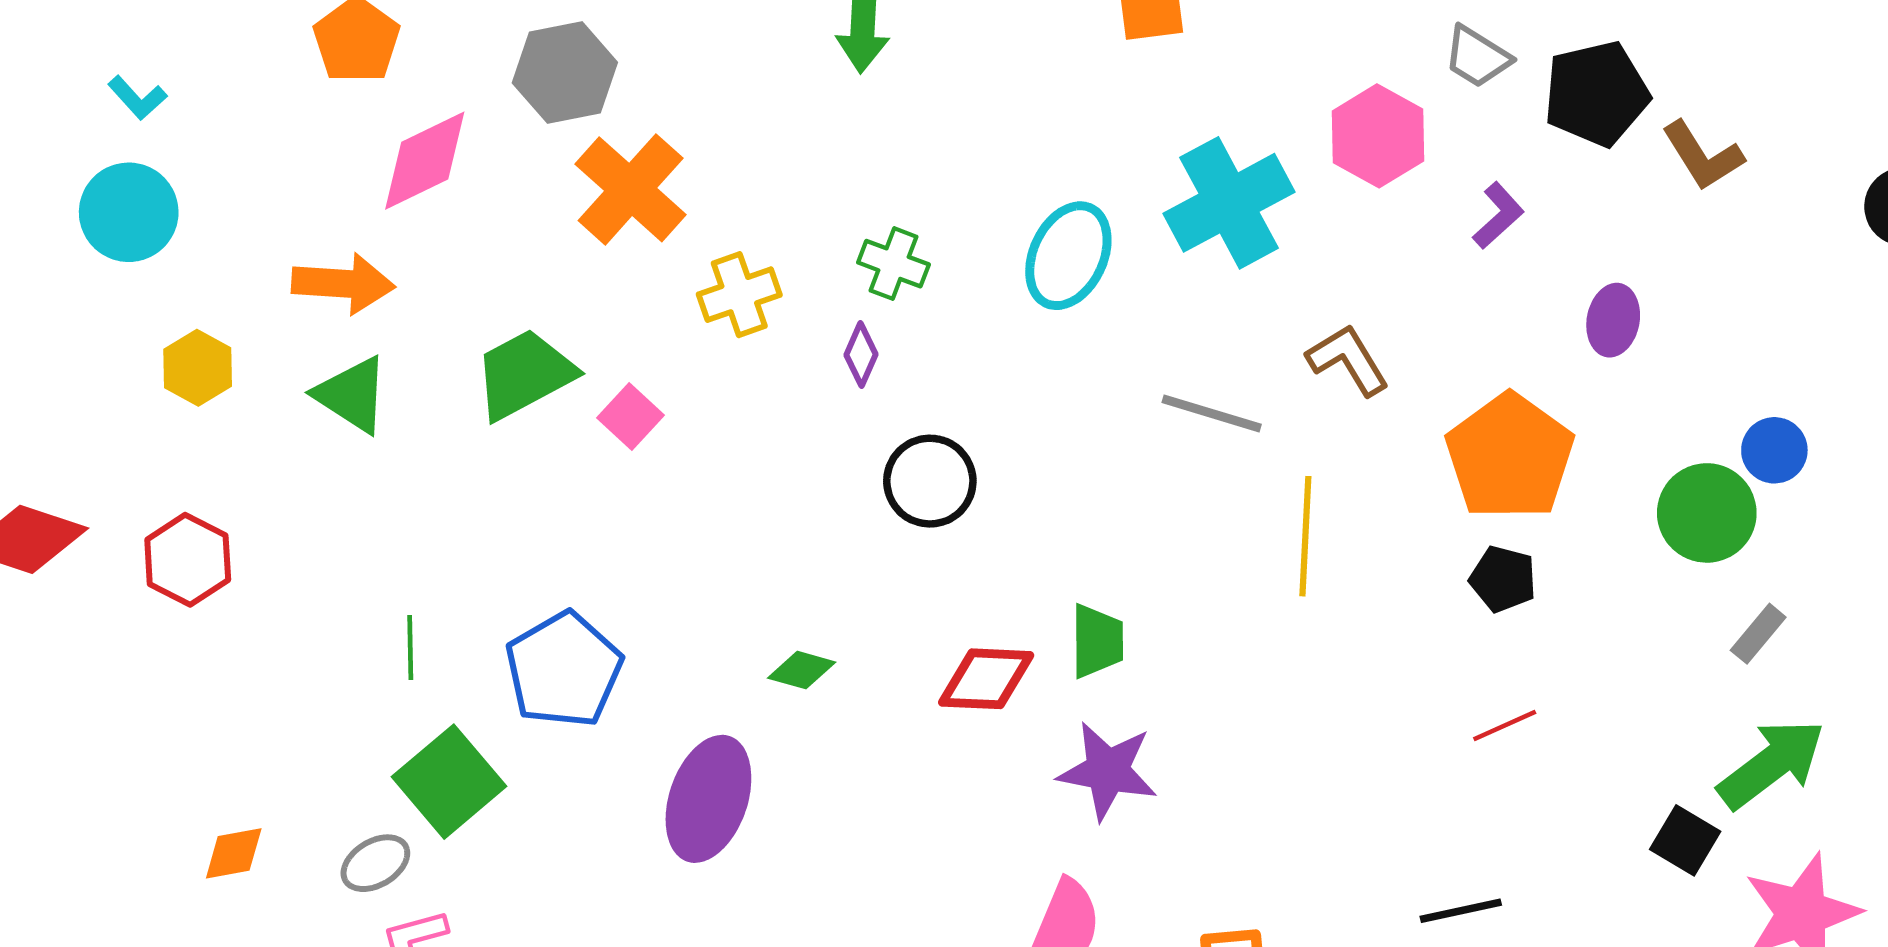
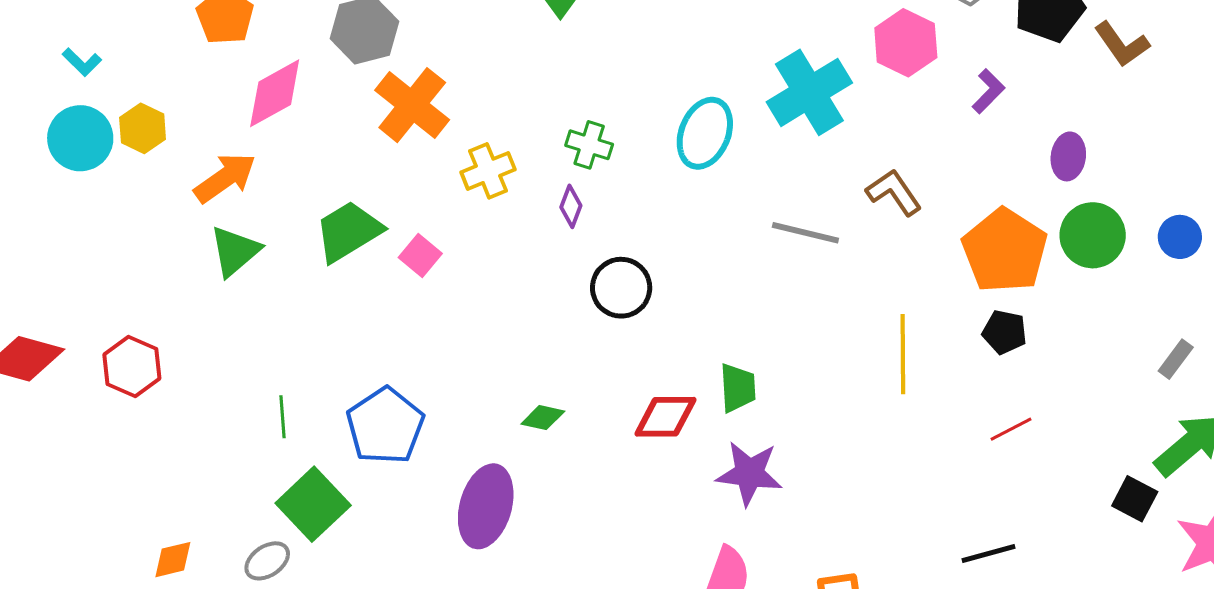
orange arrow: (343, 284) -> (225, 178), turned -36
yellow hexagon: (198, 368) -> (143, 128), moved
green triangle: (352, 395) -> (235, 251), turned 50
green circle: (1707, 513) -> (1093, 235), moved
yellow line: (1305, 536) -> (903, 354), moved

